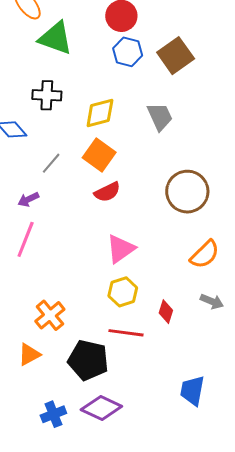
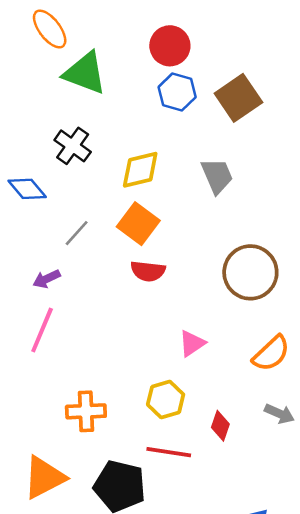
black cross: (47, 95) -> (73, 146), turned 32
red semicircle: (107, 192) -> (148, 271), turned 32
pink triangle: (121, 249) -> (192, 343), moved, size x0.7
orange cross: (50, 315) -> (86, 411), moved, turned 36
orange triangle: (29, 354) -> (44, 477), size x1.5

